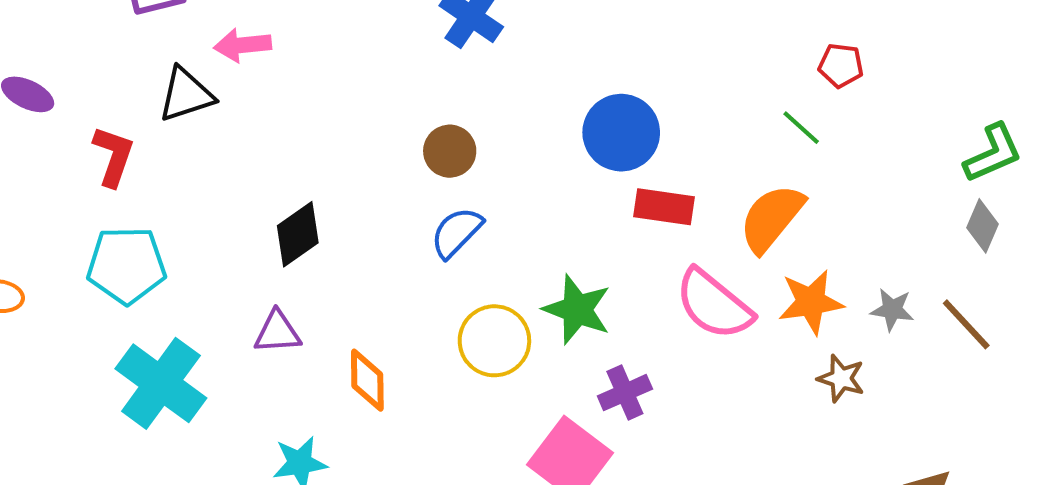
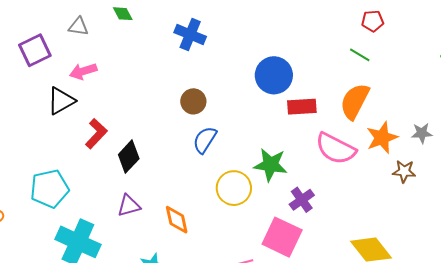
red L-shape: (113, 156) -> (96, 134), moved, turned 36

